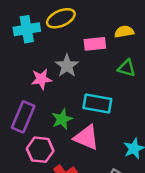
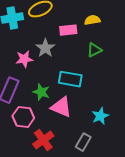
green triangle: (127, 68) -> (94, 50), turned -42
green star: (62, 119) -> (41, 92), turned -30

